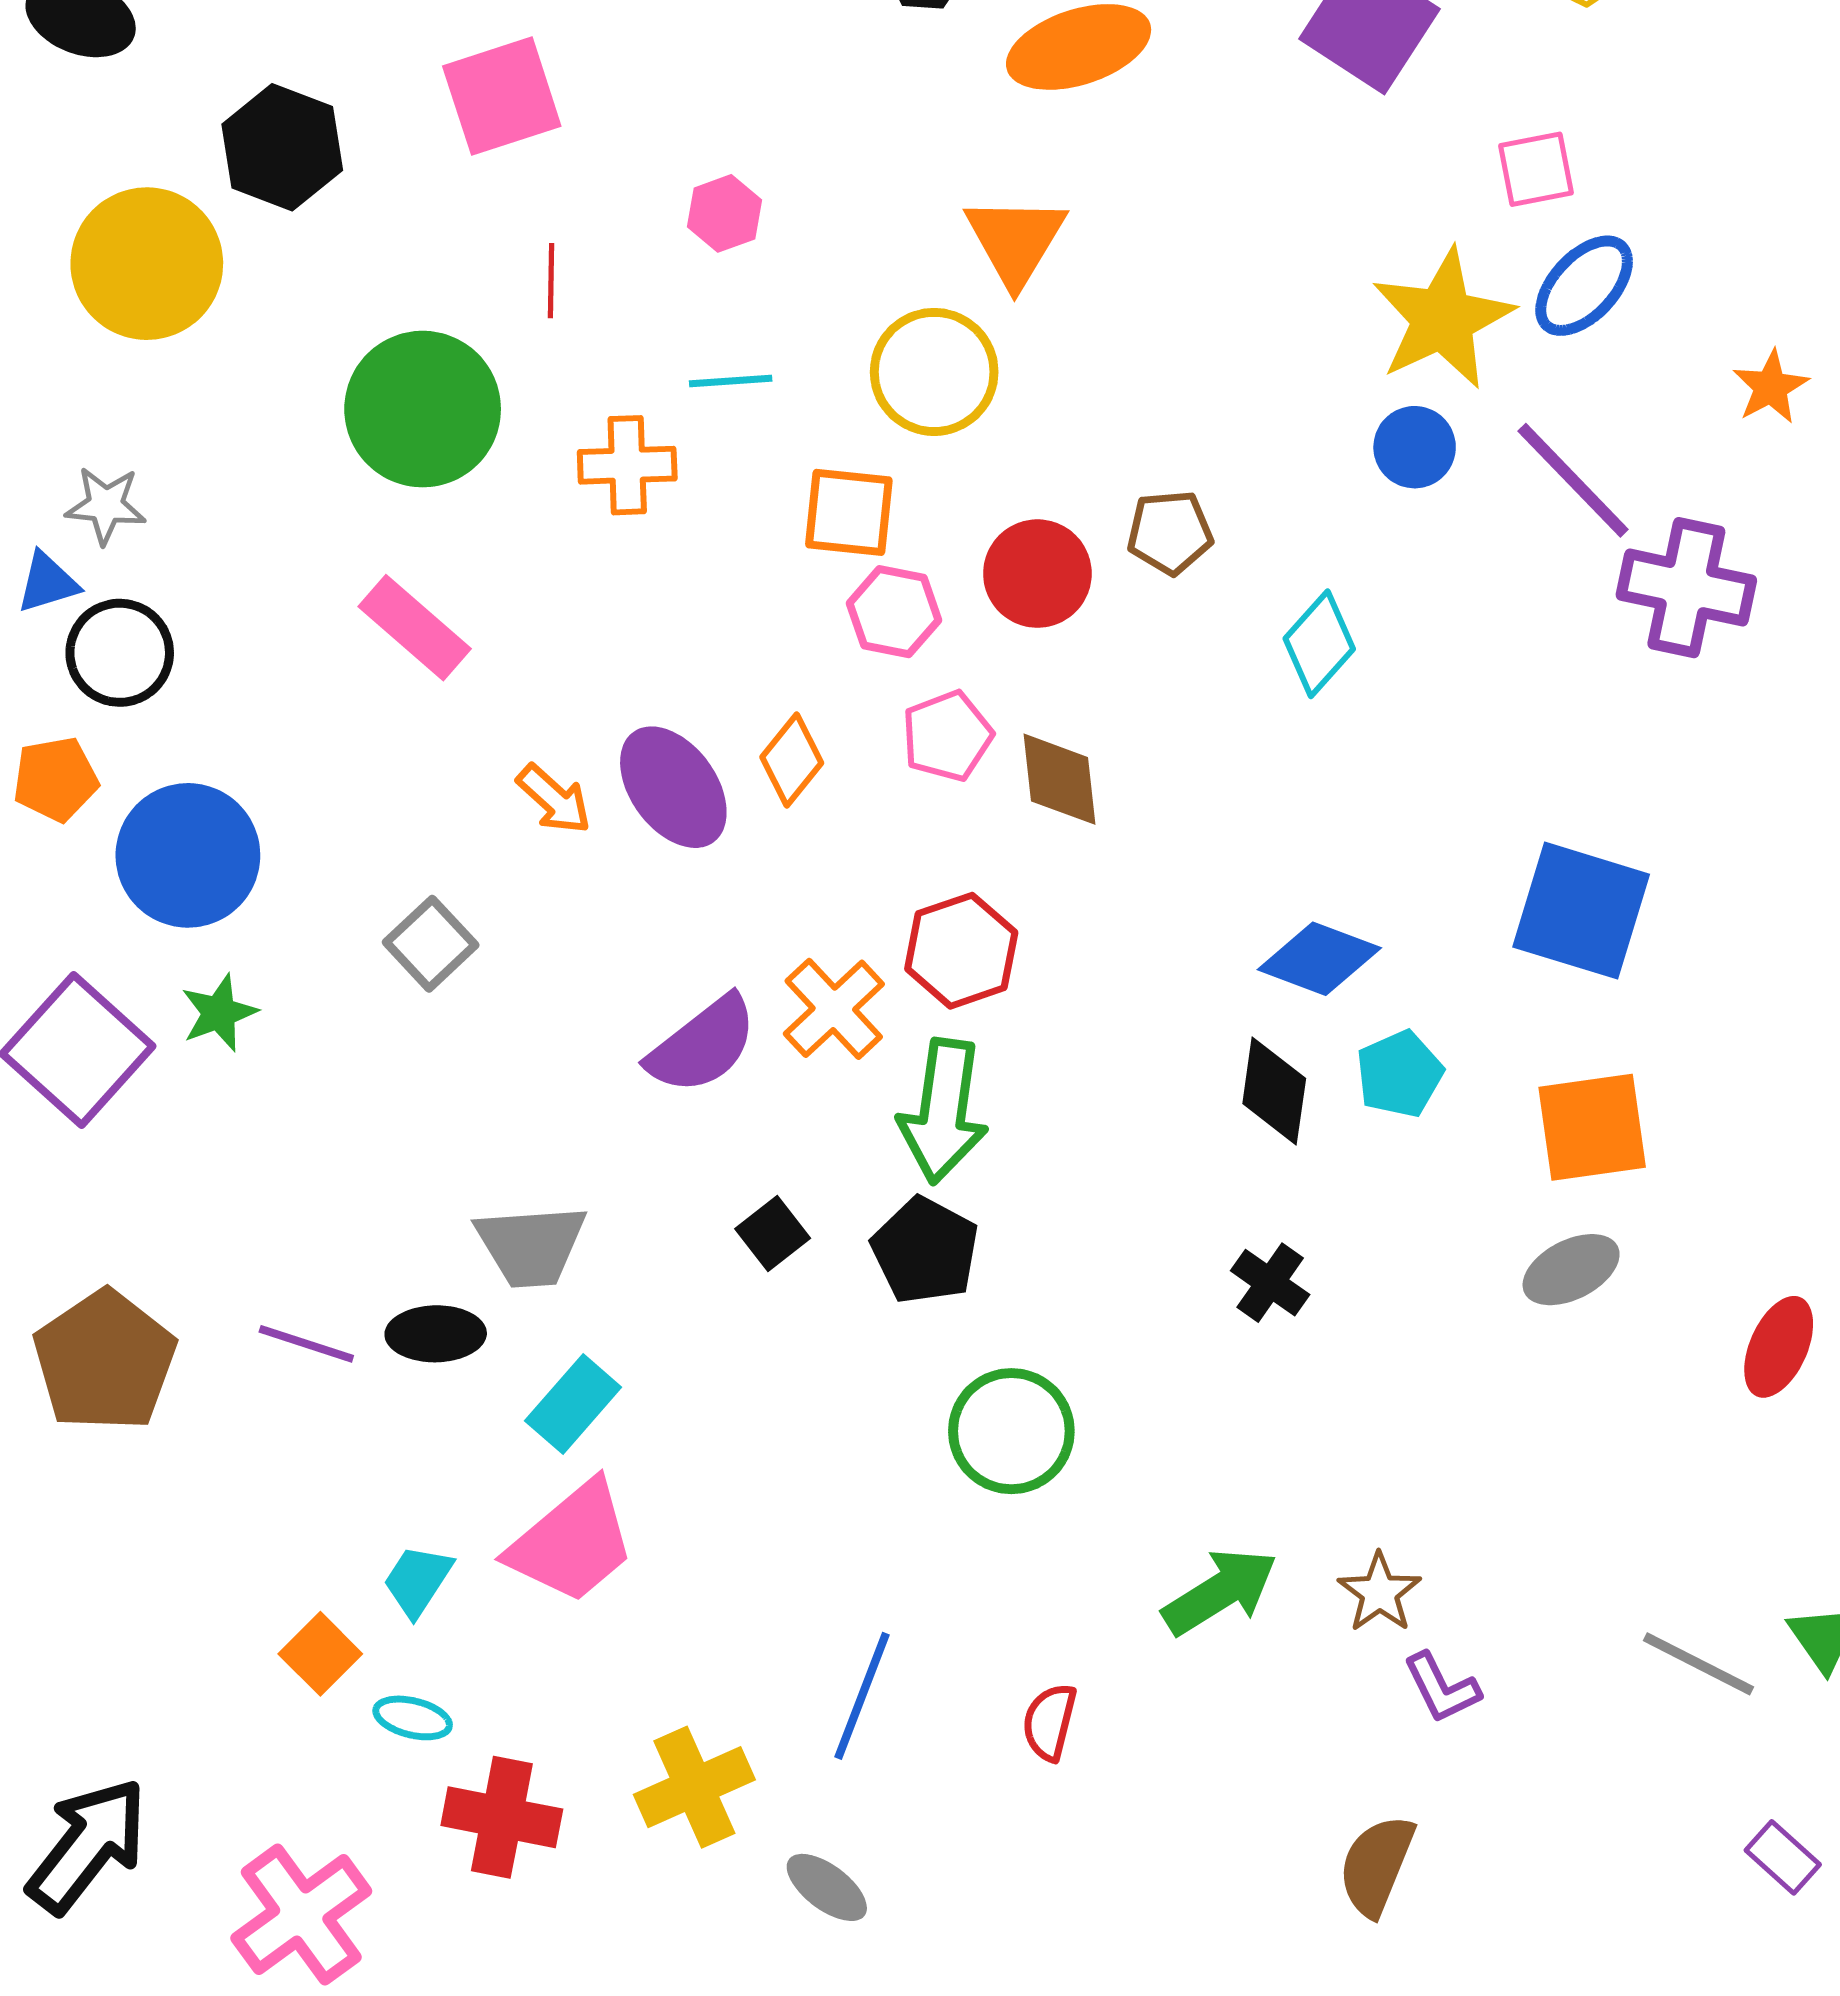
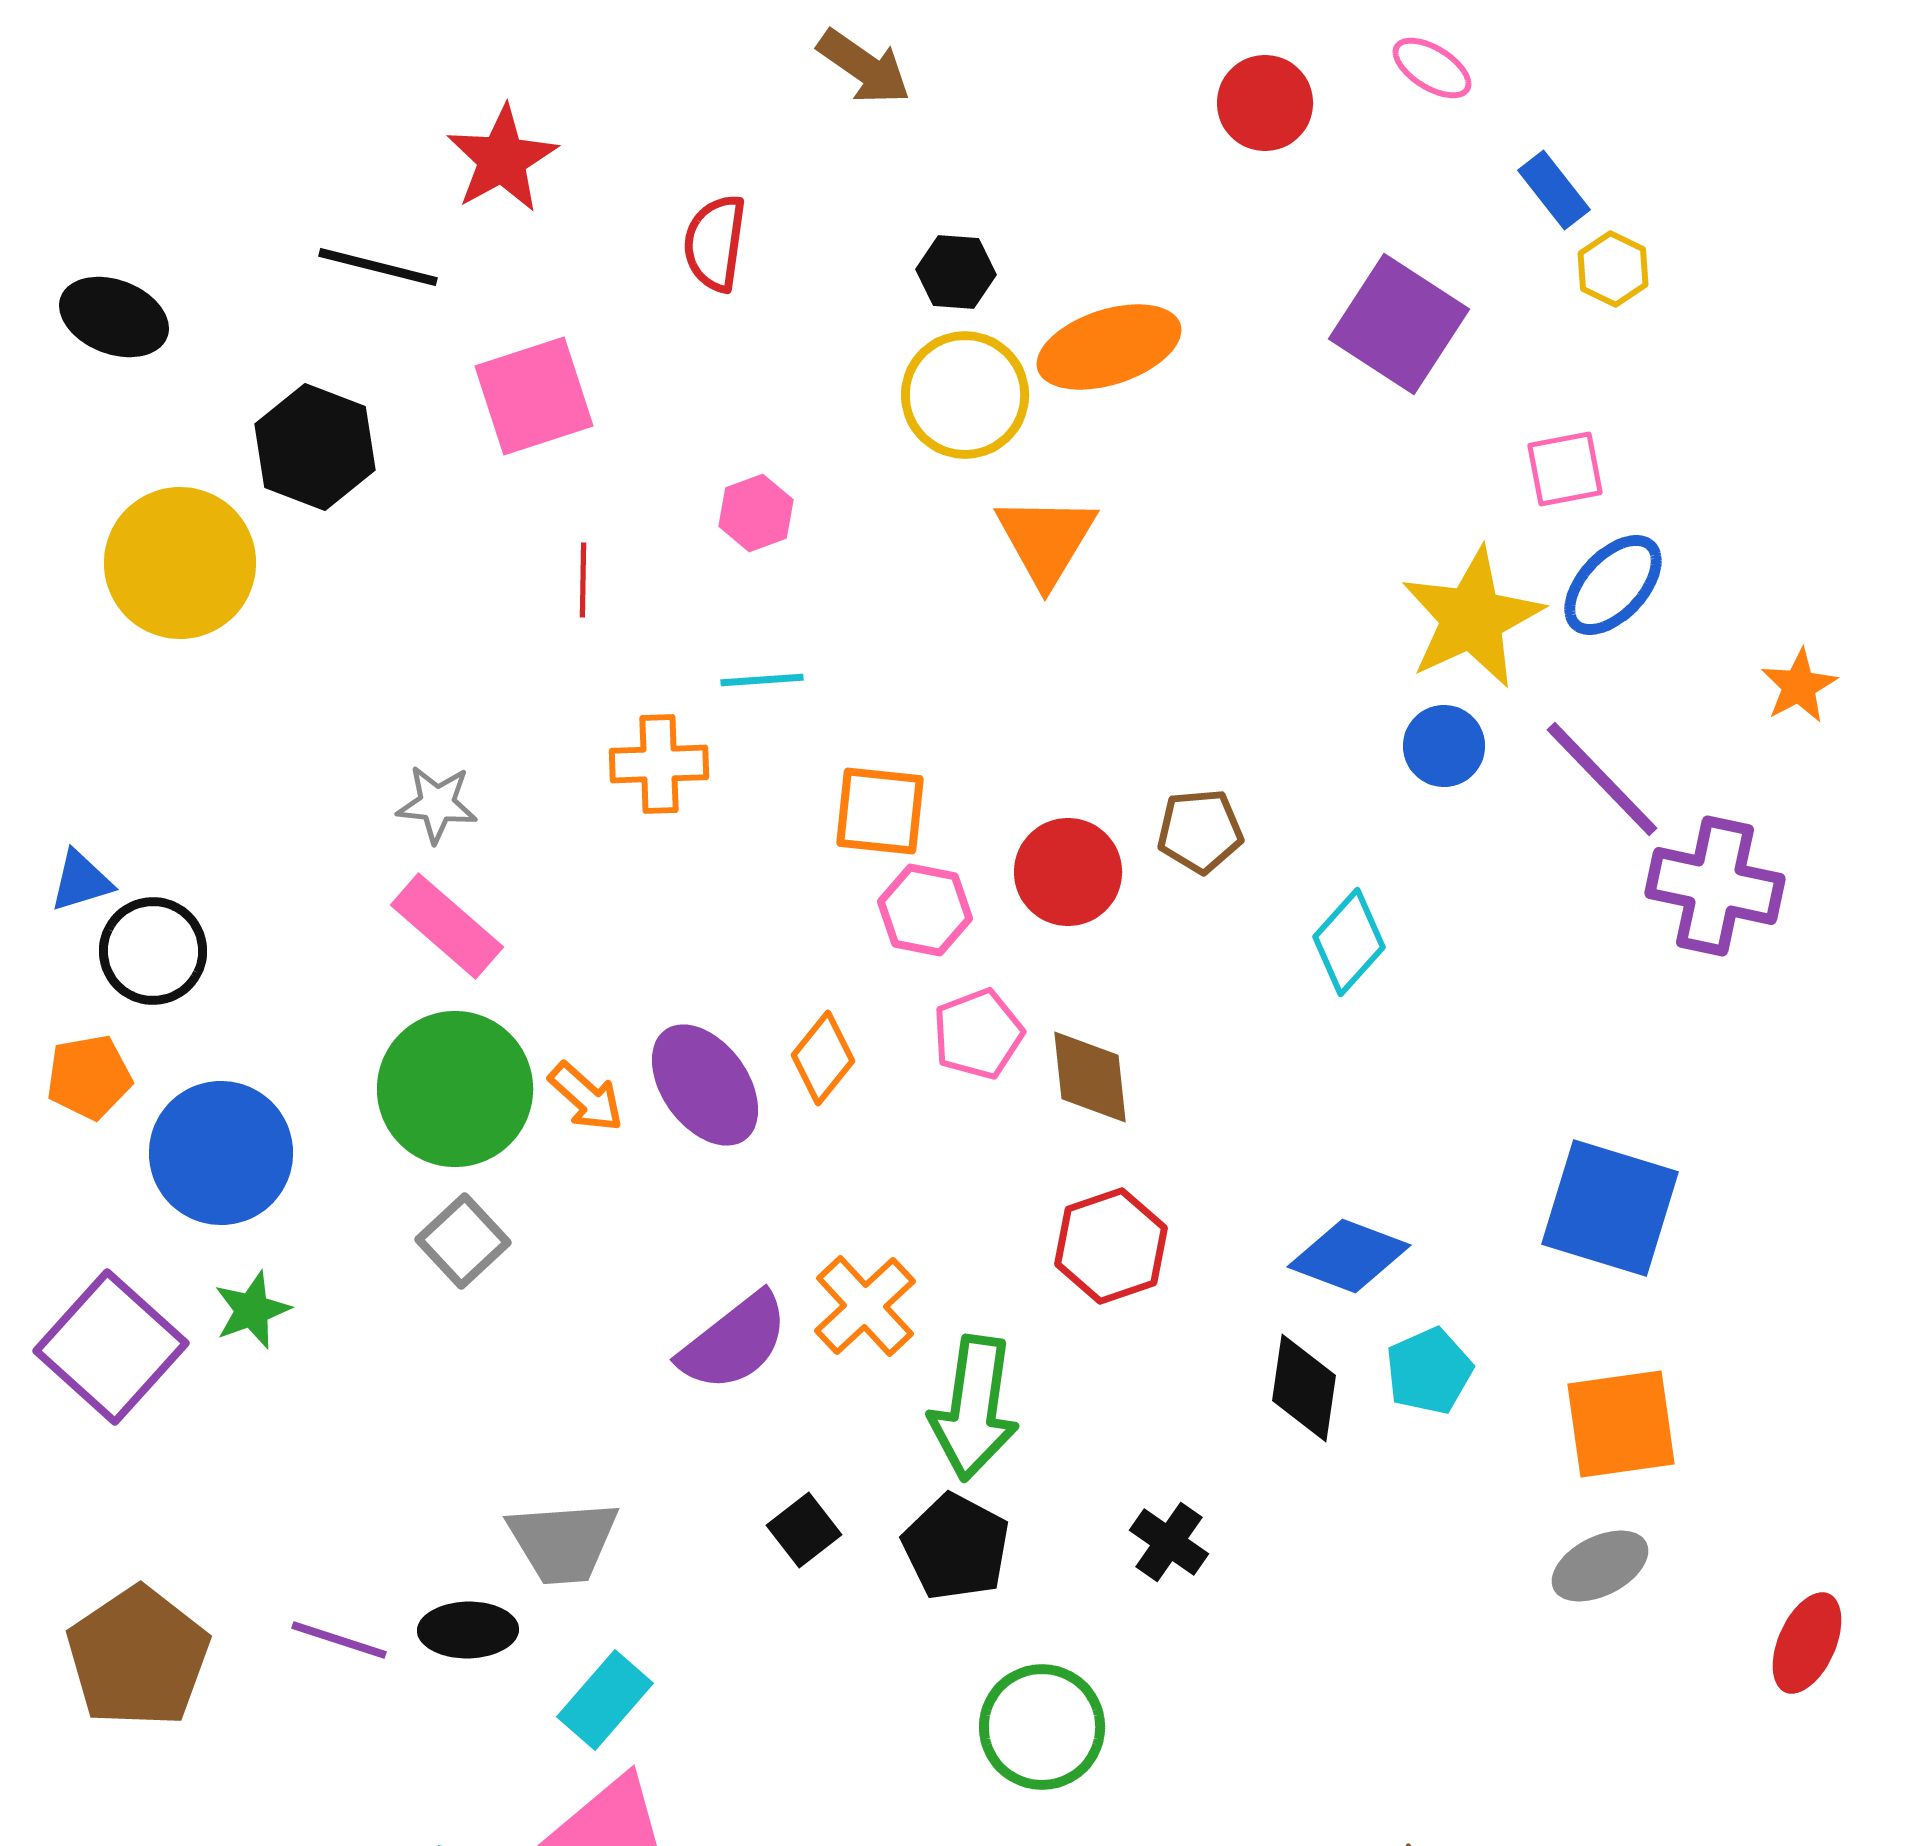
yellow circle: (934, 372) -> (965, 395), moved
green circle: (423, 409) -> (455, 1089), moved
gray star: (106, 505) -> (437, 804), moved
red hexagon: (961, 951) -> (1111, 1246), moved
black cross: (1270, 1283) -> (1169, 1542), moved

